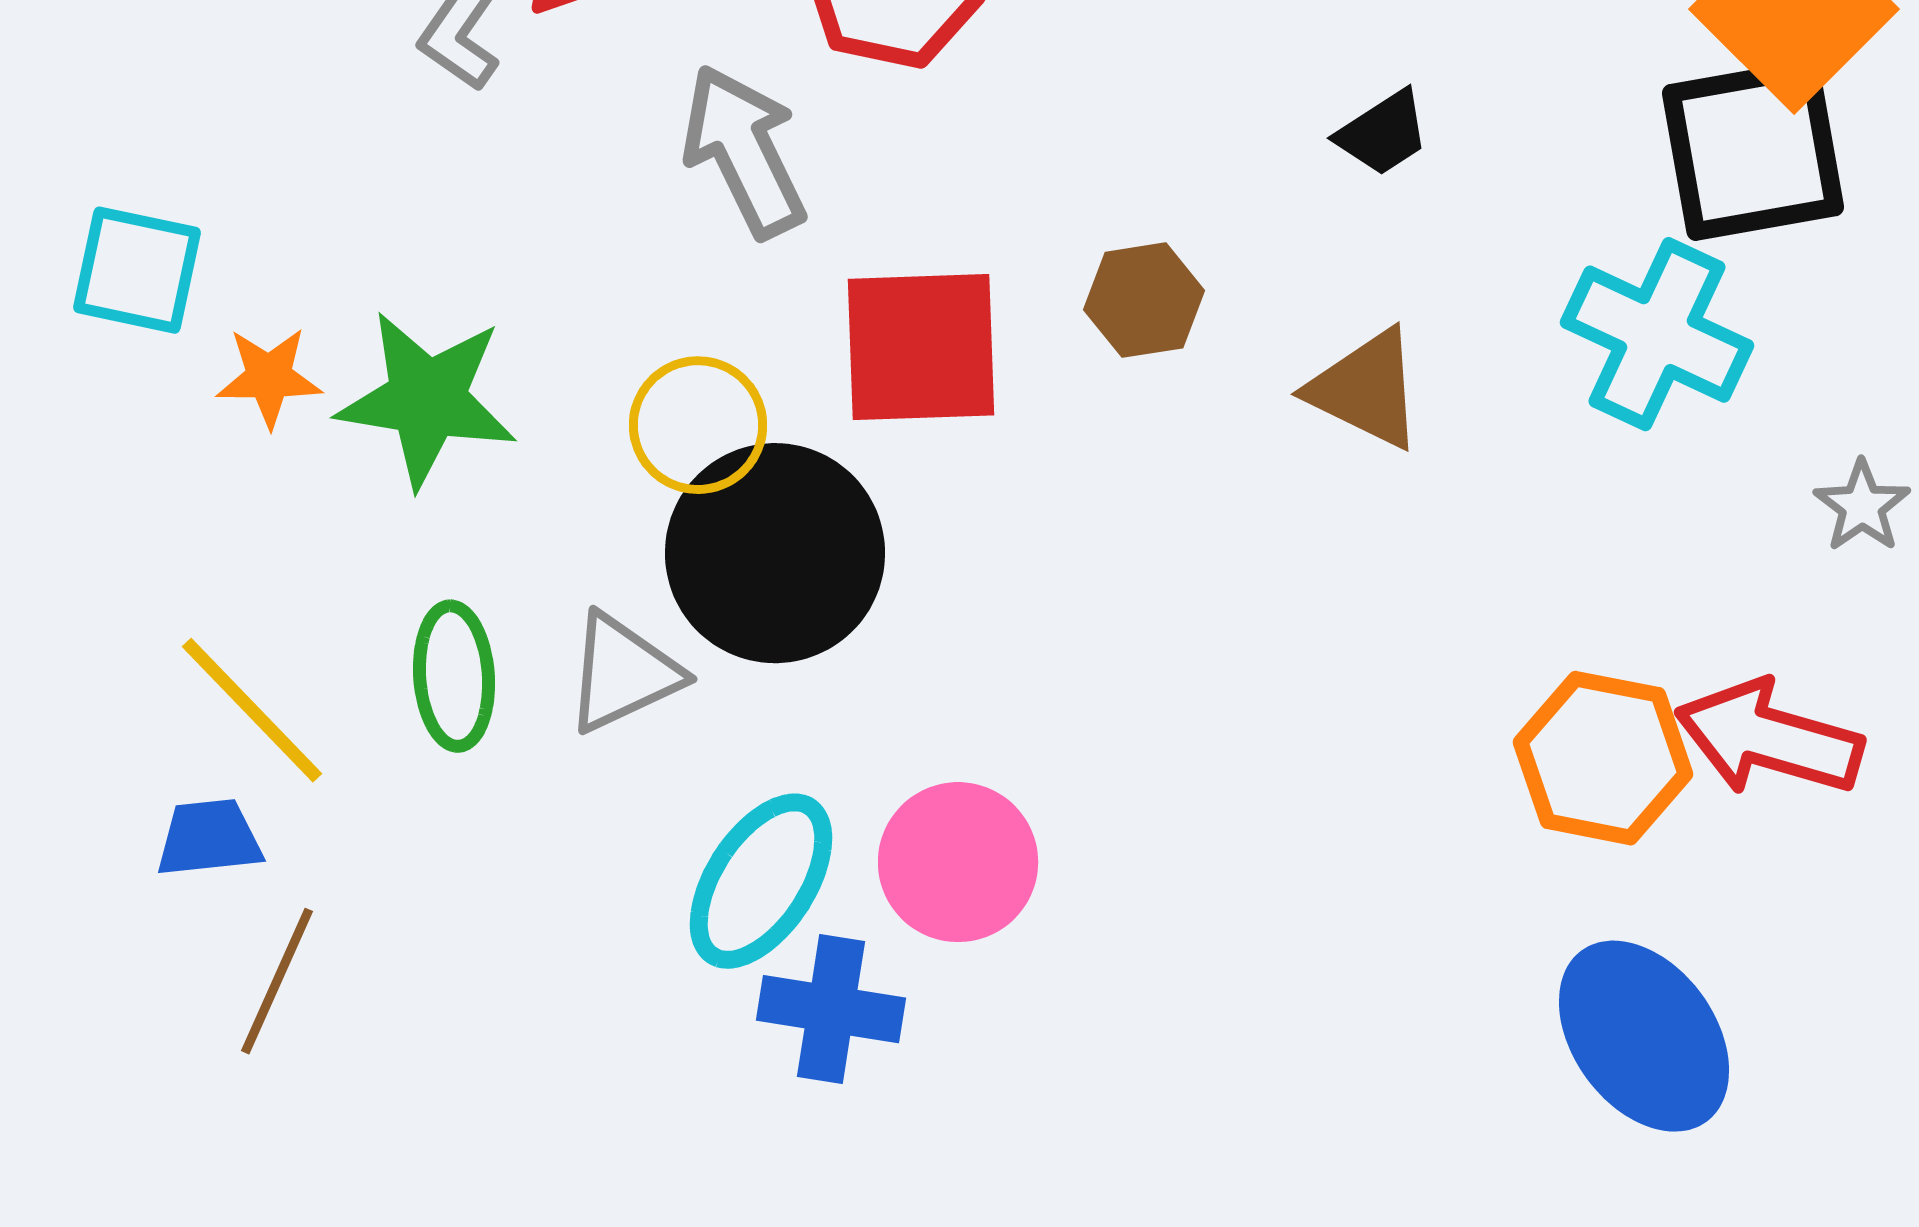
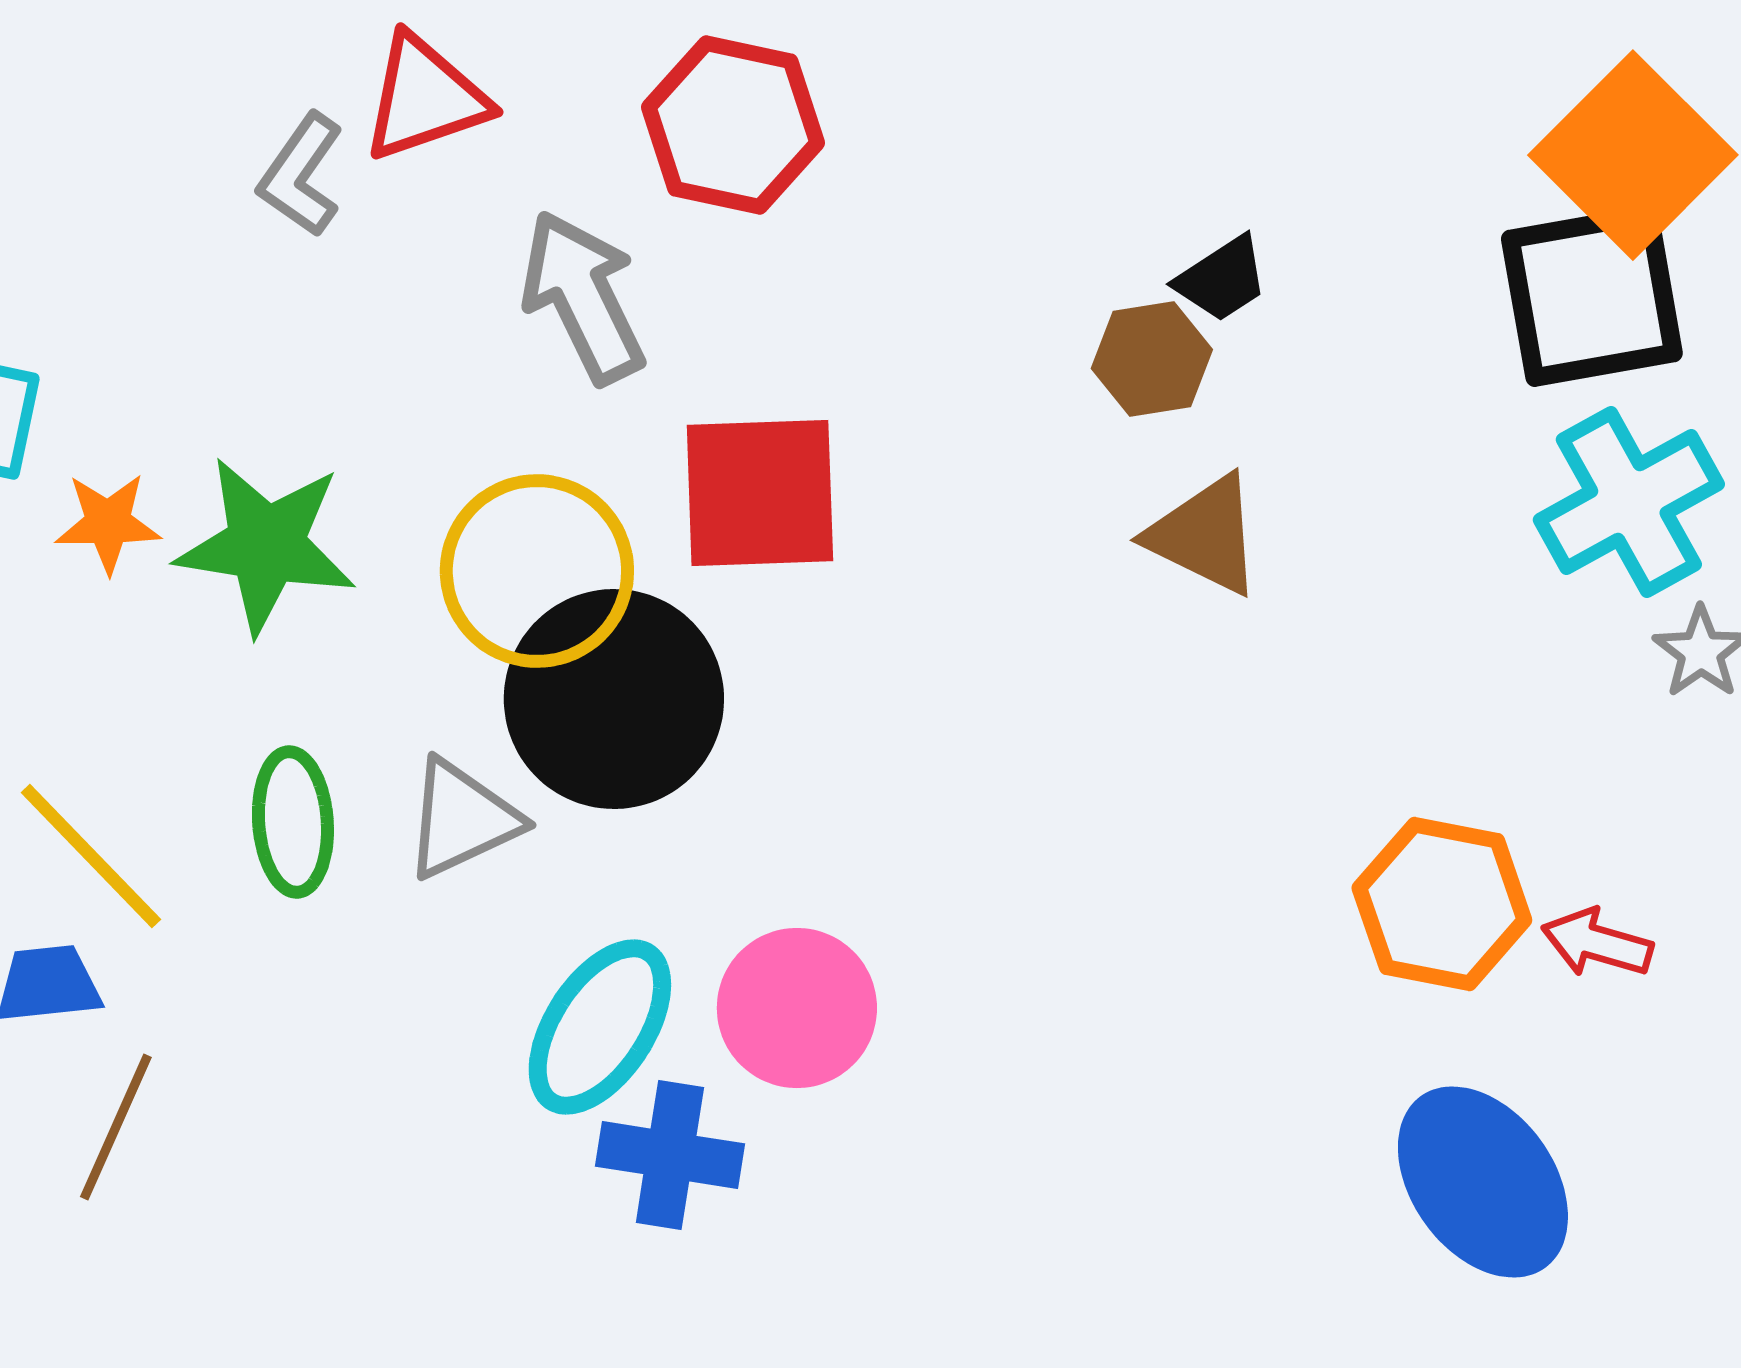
brown hexagon: (1144, 300) -> (1152, 359), moved
cyan cross: (1657, 334) -> (1629, 502), moved, turned 36
yellow circle: (698, 425) -> (537, 571), size x1.4
red arrow: (1769, 738) -> (1597, 943), moved, size x0.6

